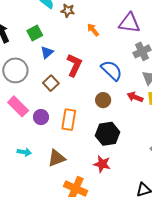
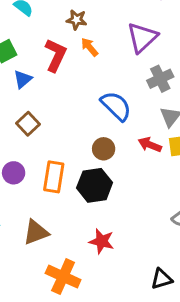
brown star: (68, 11) -> (76, 20), moved
purple triangle: (129, 23) -> (142, 37), turned -50
red L-shape: (74, 65) -> (56, 55), moved
black hexagon: (107, 134) -> (95, 185), moved

